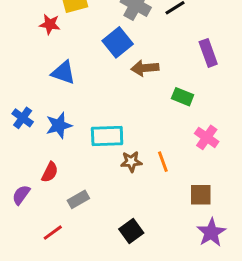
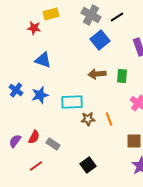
blue square: (118, 42) -> (100, 40), moved
brown arrow: (145, 68) -> (97, 74), moved
green rectangle: (183, 97) -> (122, 76), turned 72
red semicircle: (50, 172) -> (34, 137), moved
gray rectangle: (78, 199) -> (53, 144), turned 64

